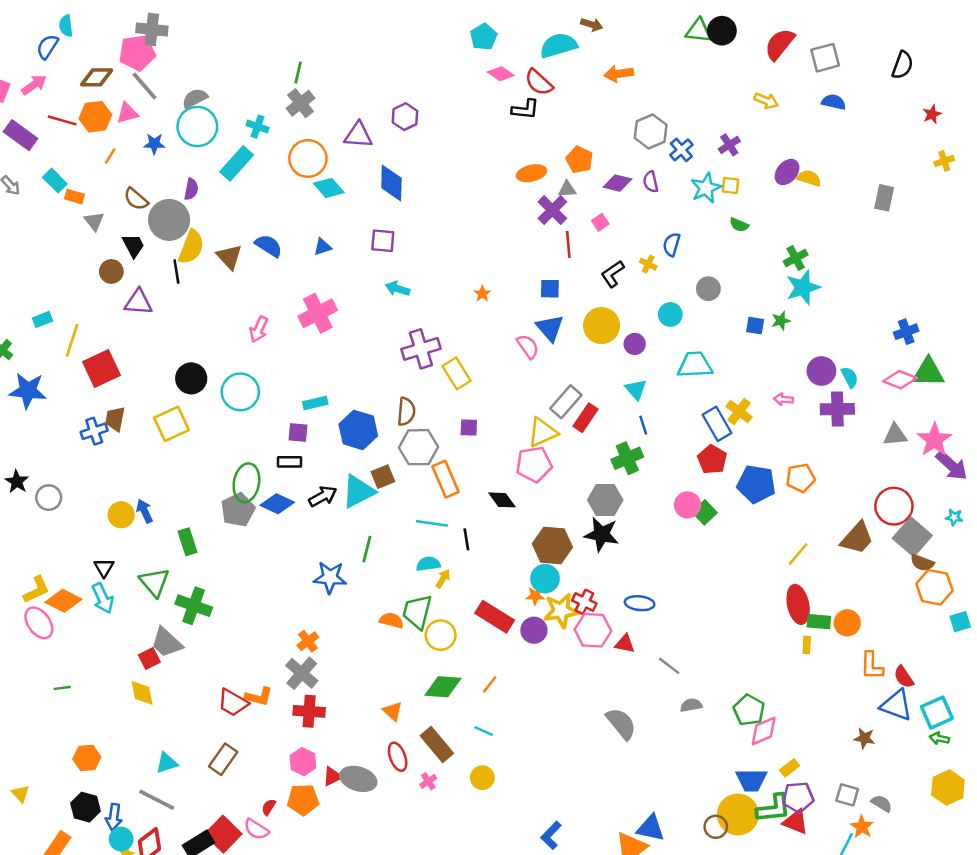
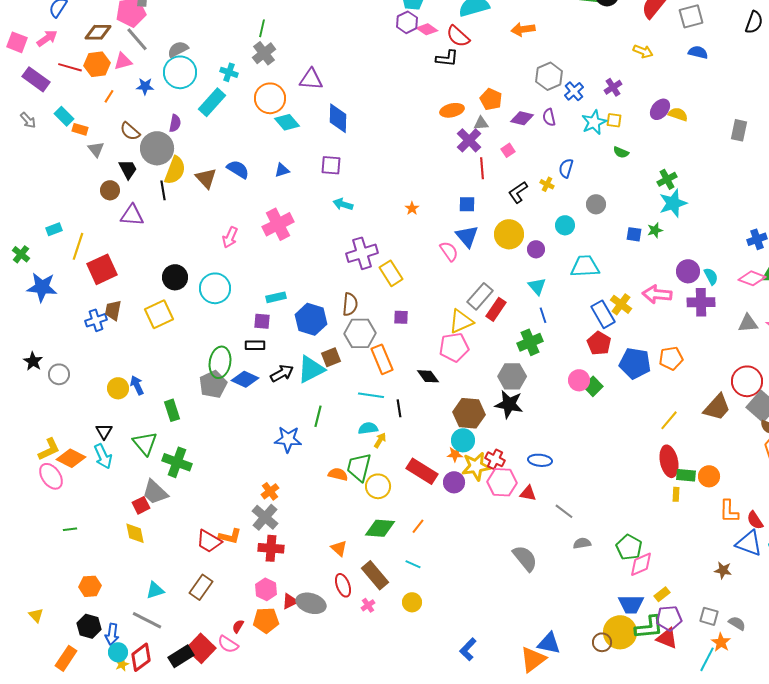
purple hexagon: (405, 117) -> (407, 22), moved
pink arrow: (783, 399) -> (657, 294), size x1.8

